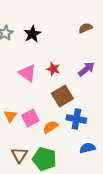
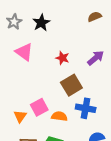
pink triangle: (27, 73) -> (24, 52), moved
orange triangle: (10, 116) -> (20, 116), moved
orange semicircle: (50, 127) -> (59, 116), turned 42

